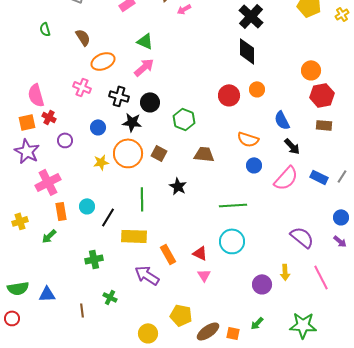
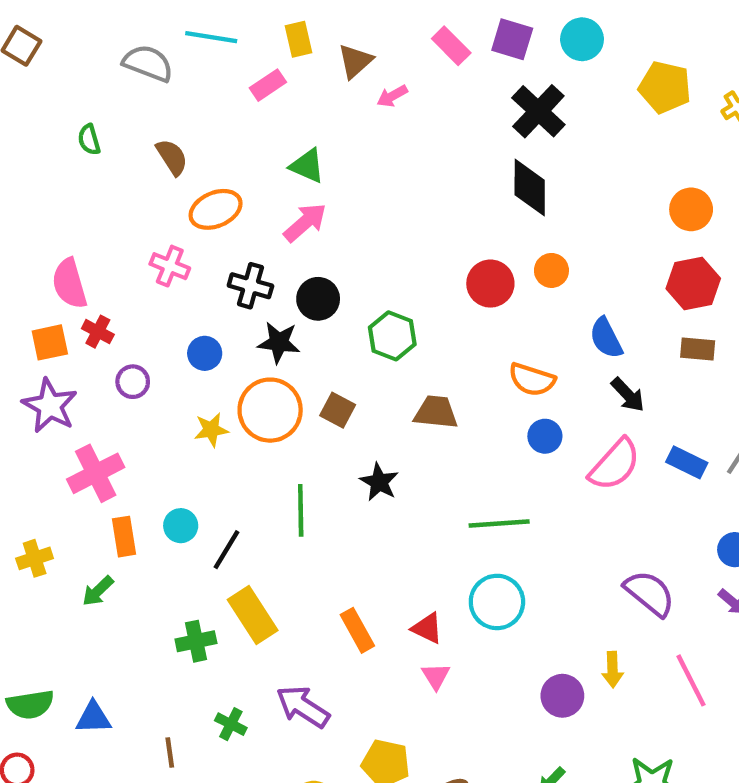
orange circle: (311, 70) -> (691, 209), moved
yellow rectangle: (134, 236) -> (253, 615), moved, turned 55
purple arrow: (147, 275) -> (303, 707), moved

